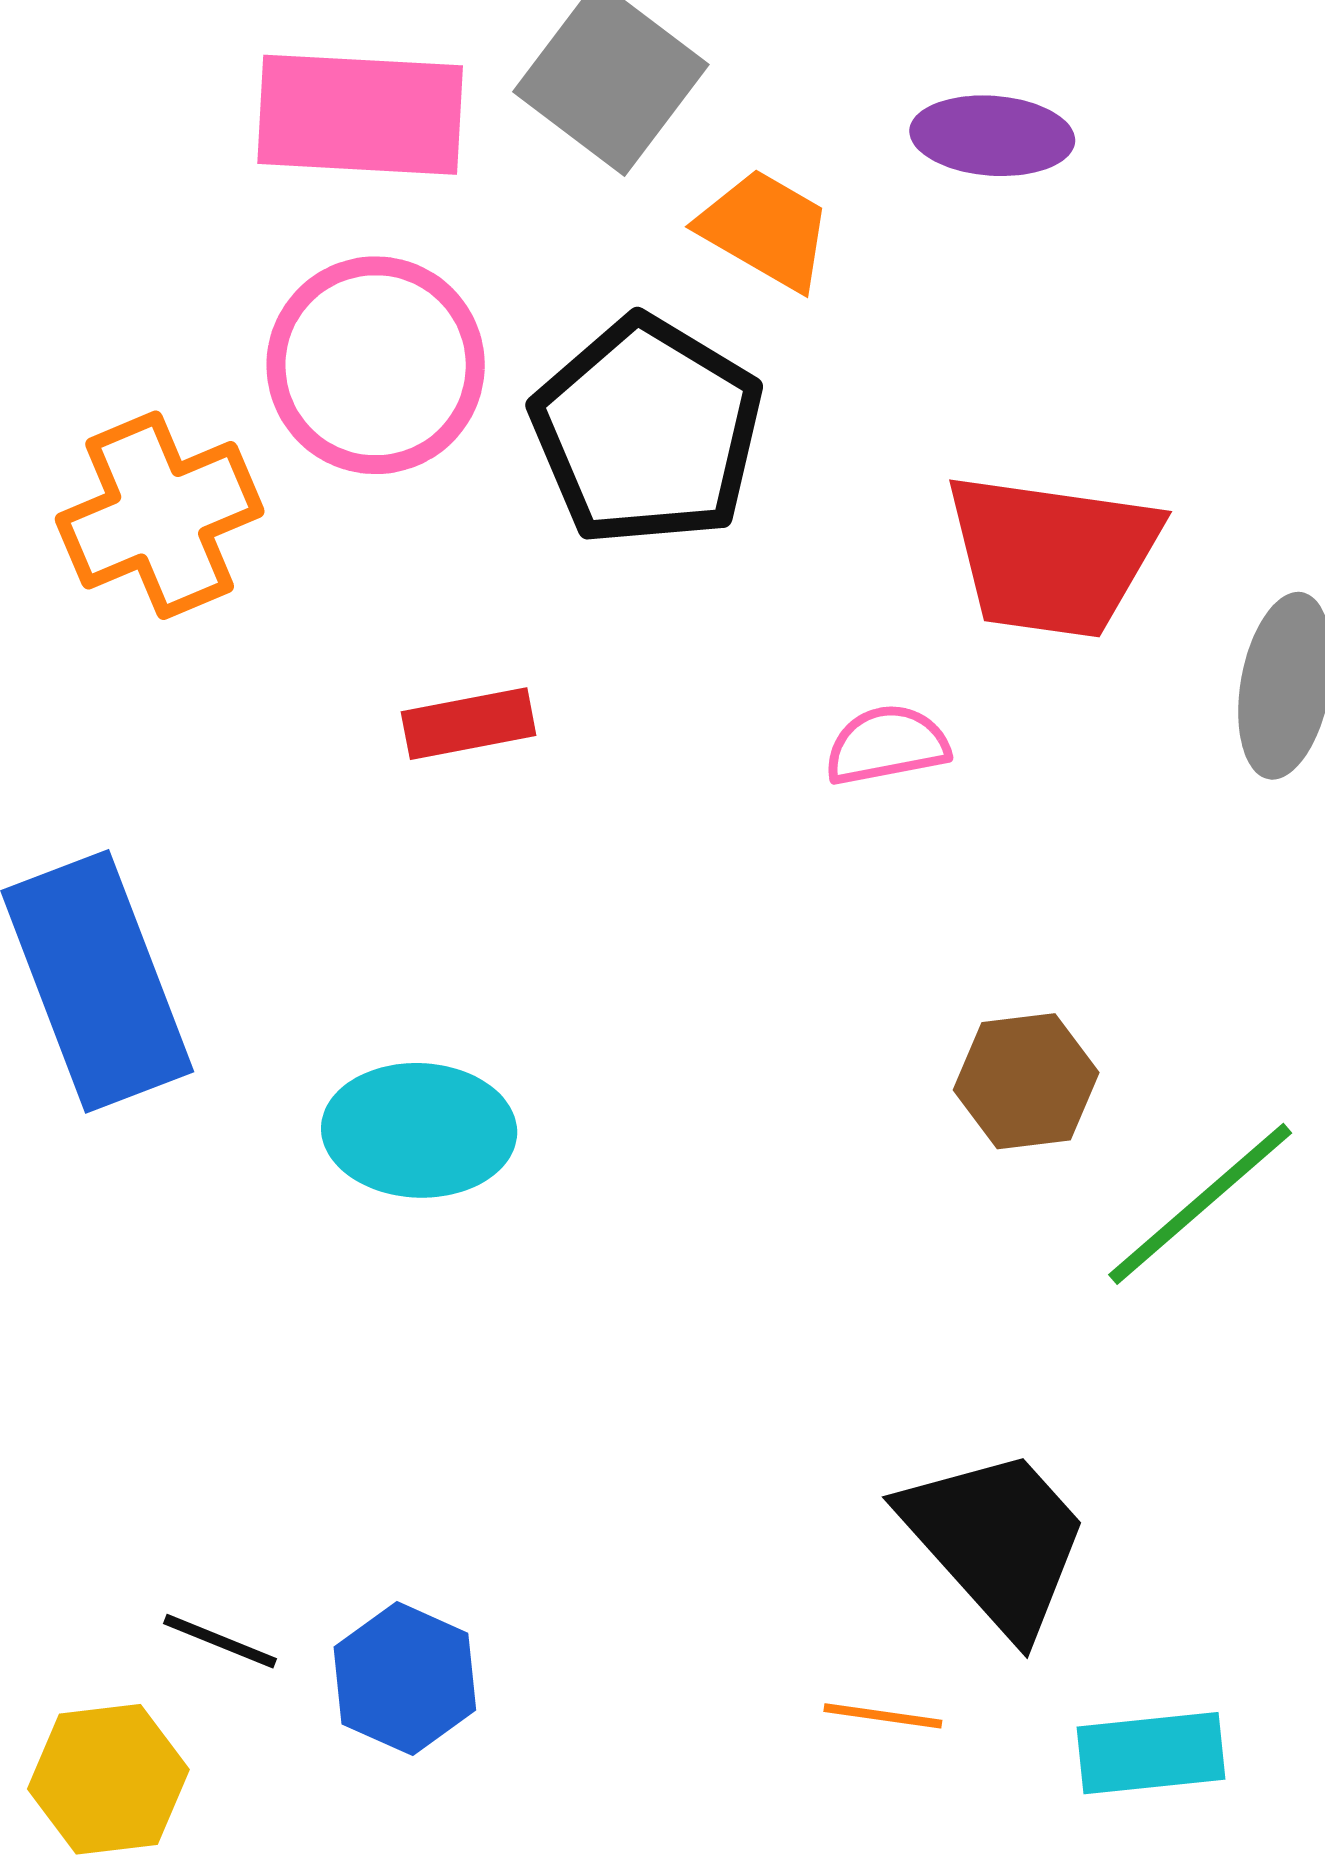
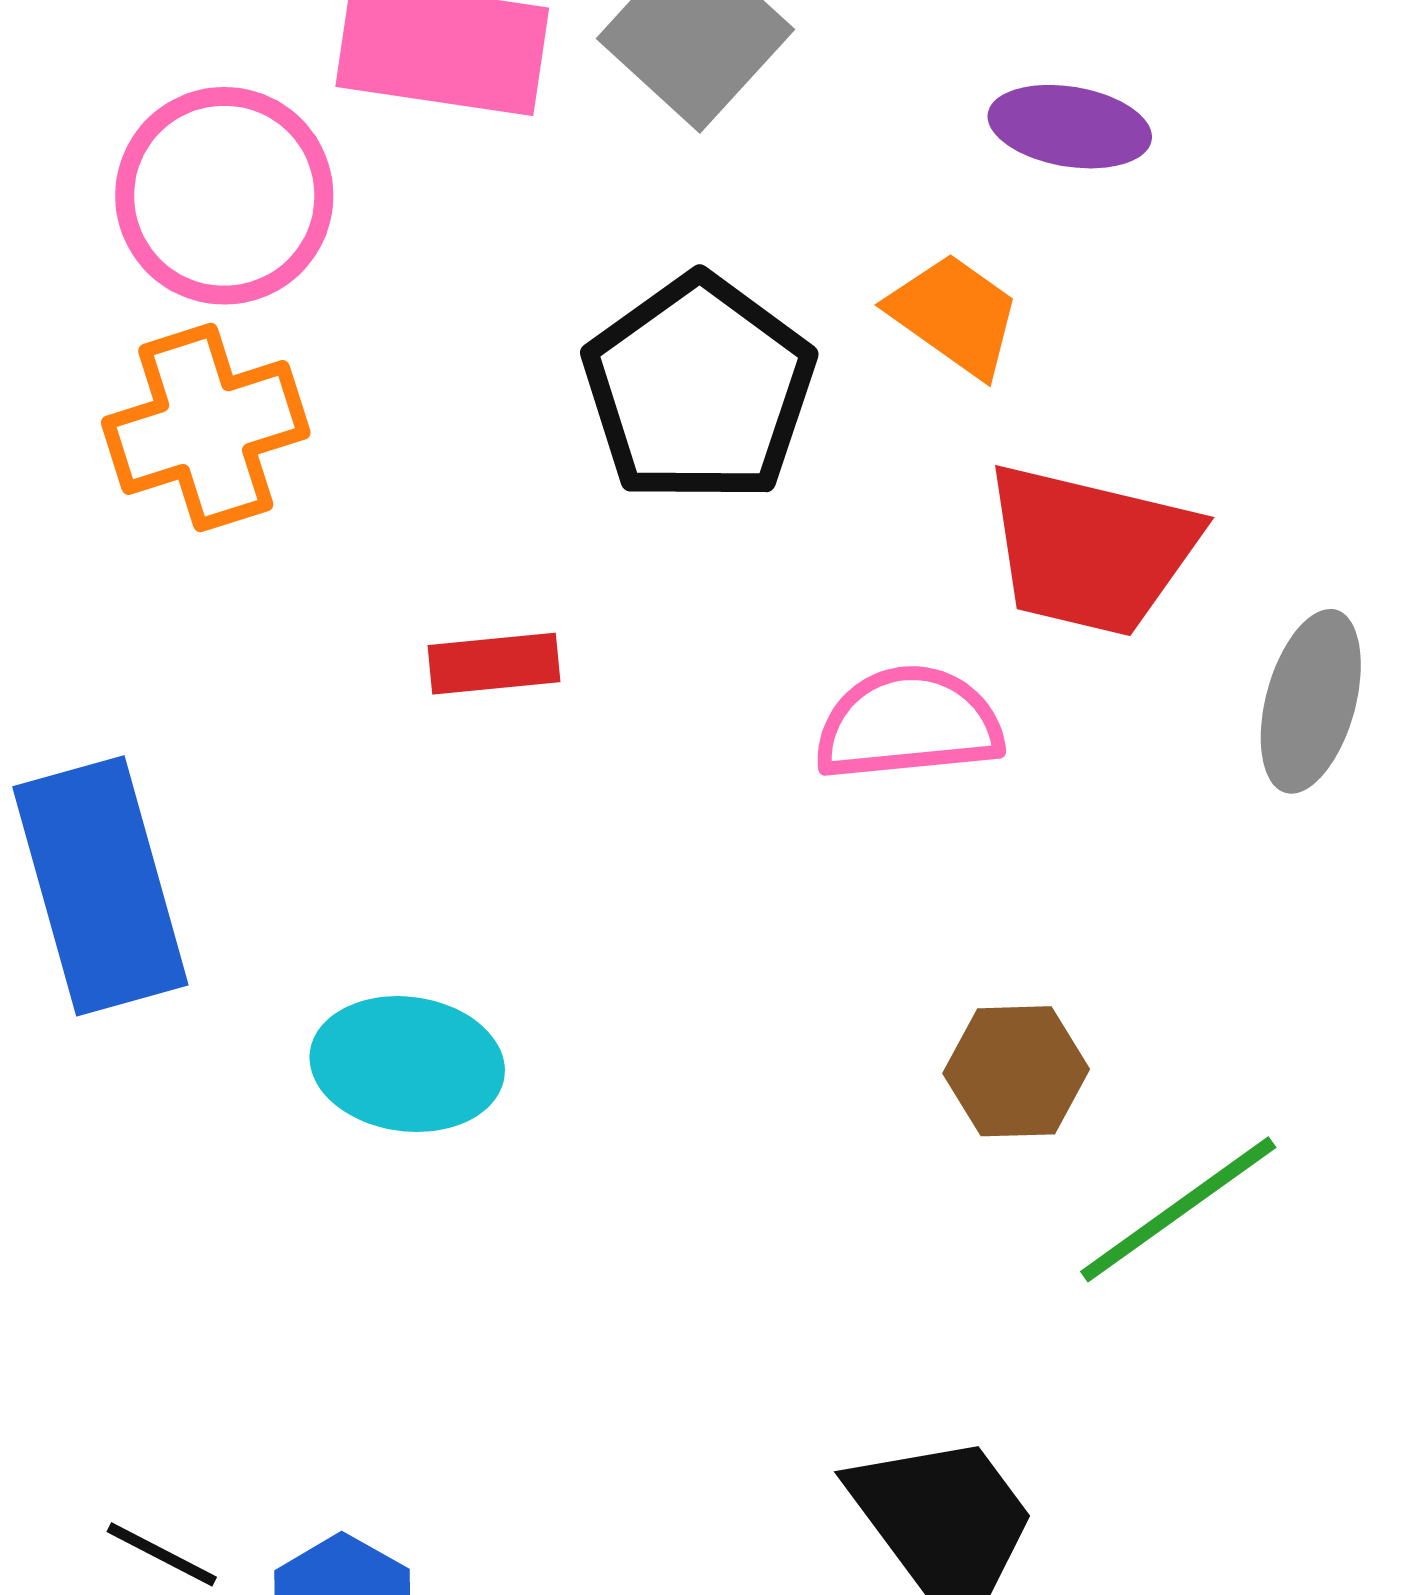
orange trapezoid: (765, 229) -> (954, 315), moved
pink circle: (376, 365) -> (224, 196), moved
pink semicircle: (887, 745) -> (909, 724), size x1.5

